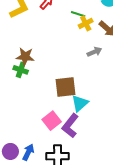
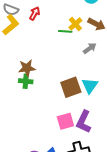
green line: (78, 14) -> (65, 31), moved
cyan triangle: (80, 103) -> (90, 86), moved
pink square: (52, 121) -> (65, 121), turned 36

